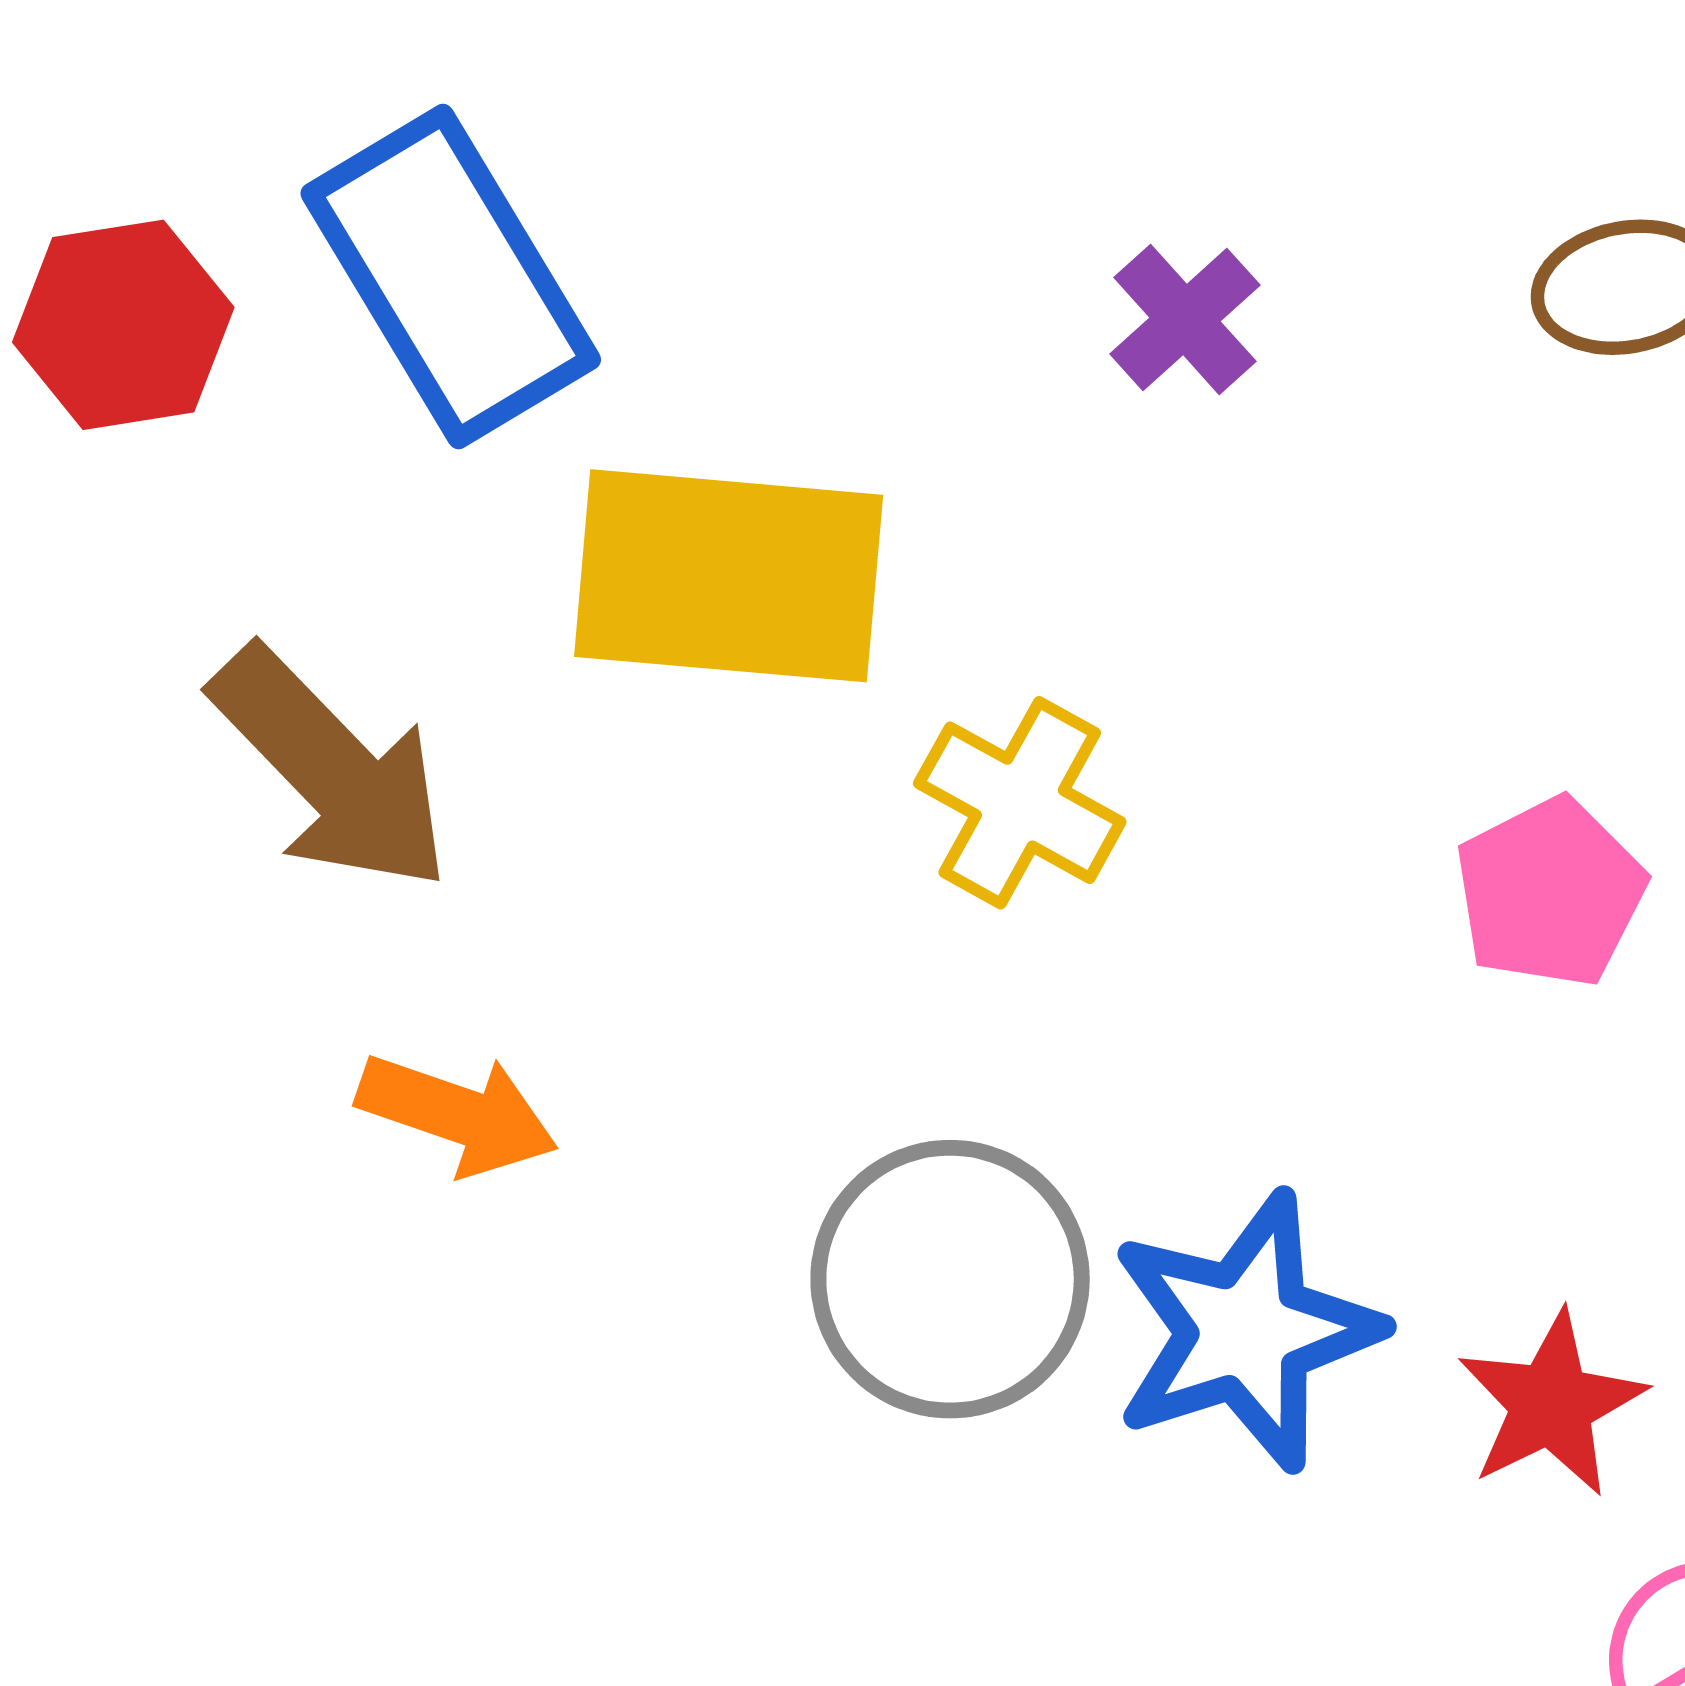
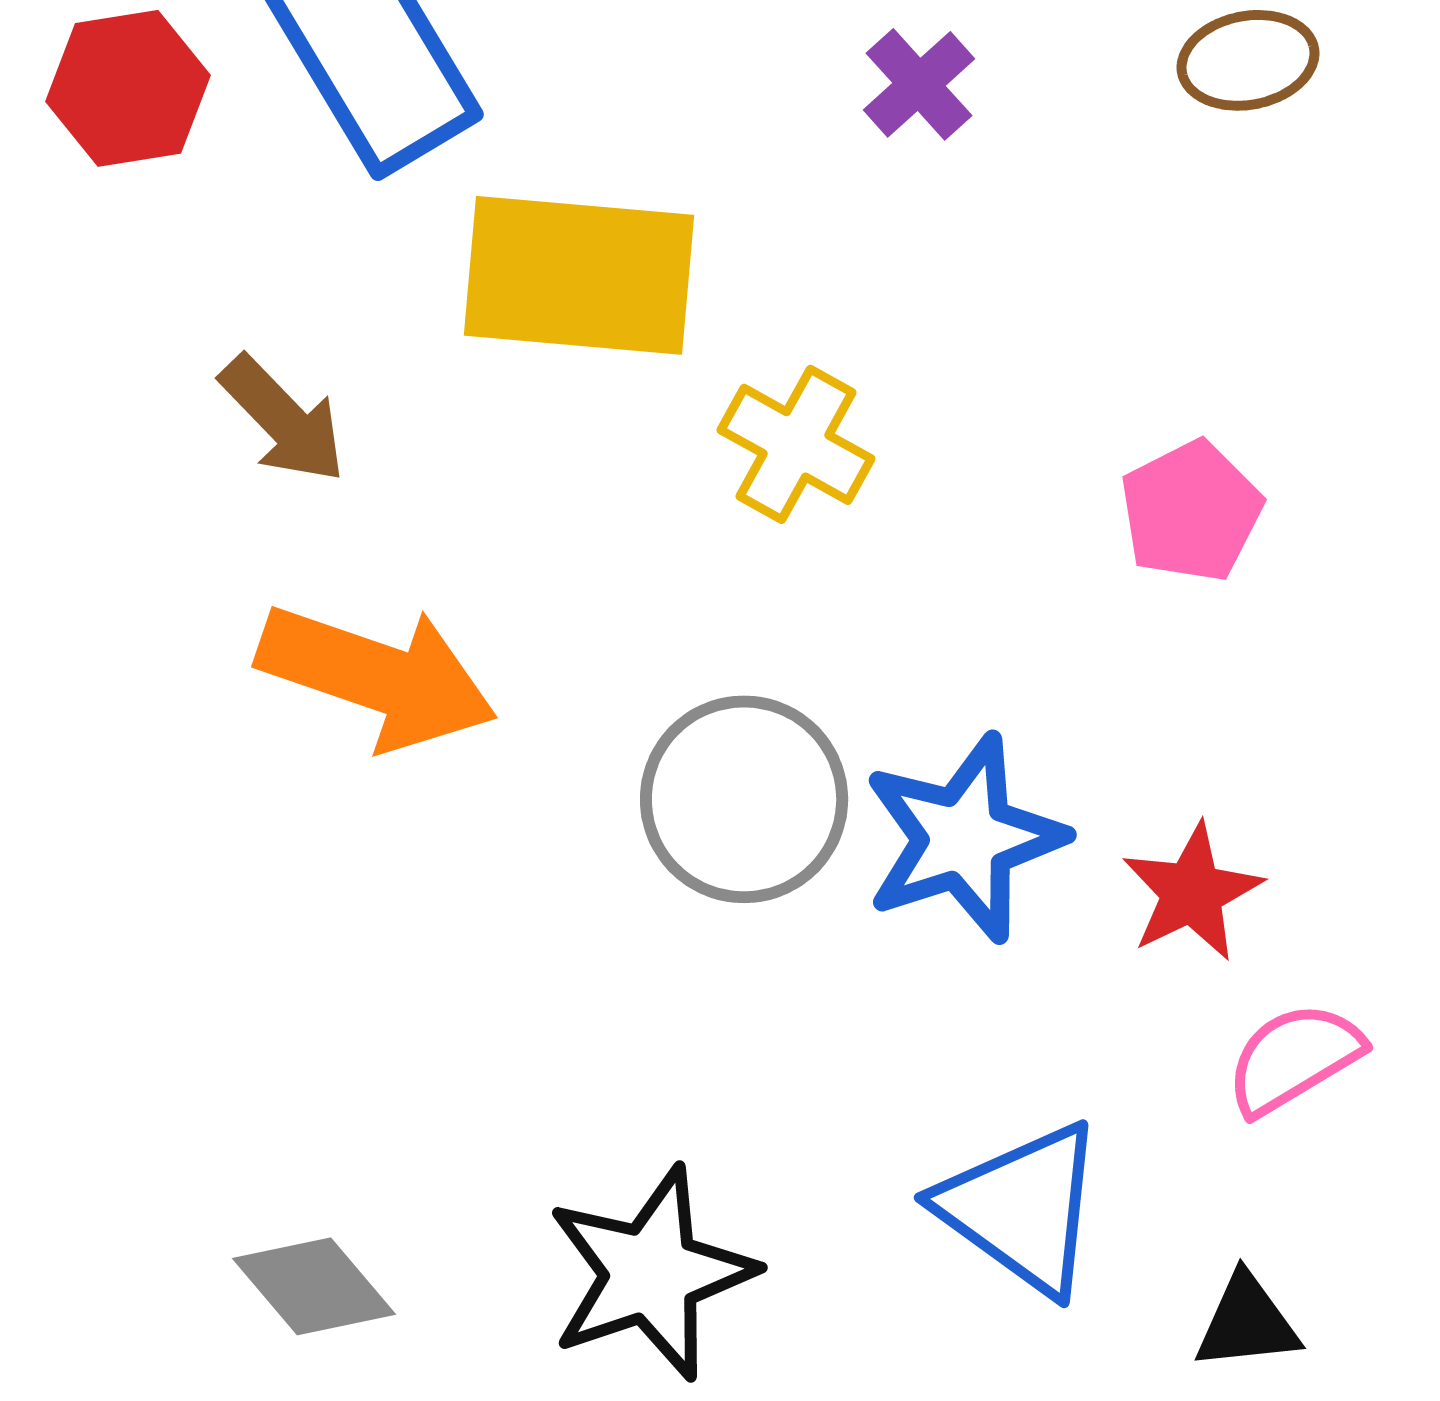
brown arrow: (331, 769) -> (283, 419), size x0.7
orange arrow: (457, 1114) -> (377, 676), size x1.6

